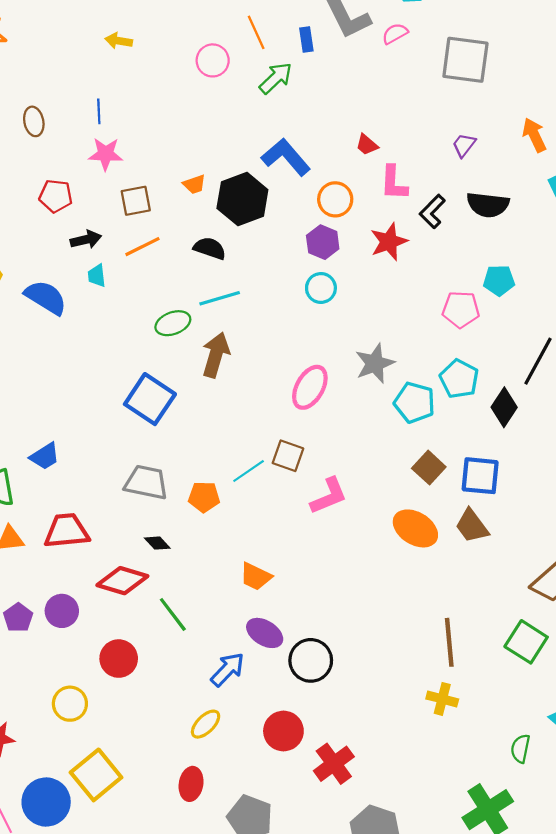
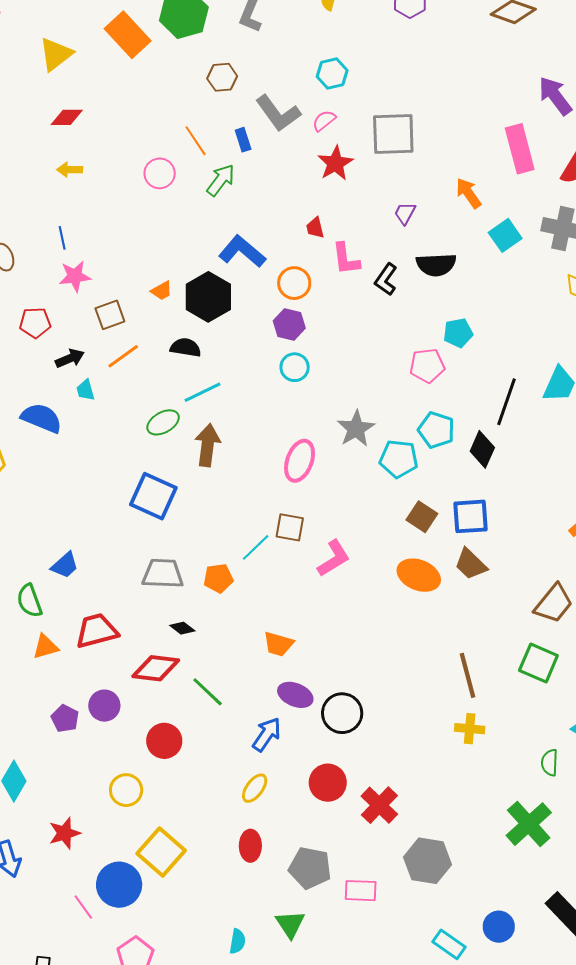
red trapezoid: (367, 145) -> (315, 228), turned 45
red star: (389, 242) -> (335, 163), moved

